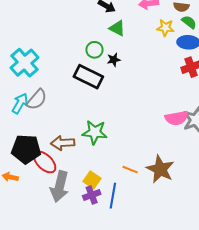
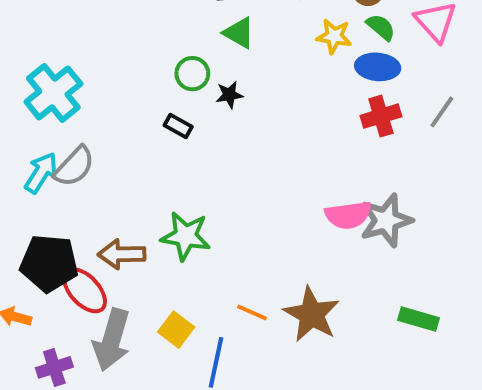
black rectangle: (88, 77) -> (178, 126), size x0.5
purple cross: (92, 195) -> (54, 367), moved

